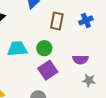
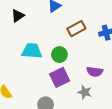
brown rectangle: (57, 21) -> (76, 29), turned 42
gray star: (89, 80) -> (85, 92), moved

